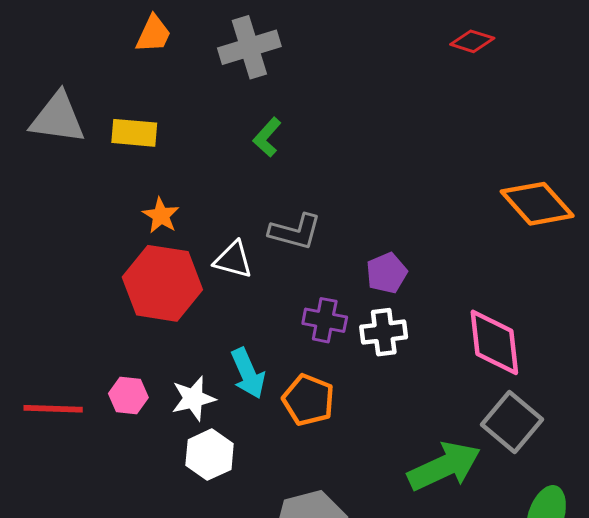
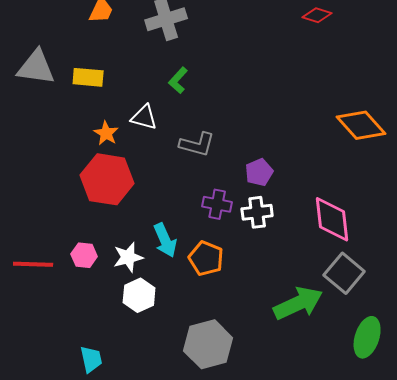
white triangle: (233, 260) -> (144, 117), moved

